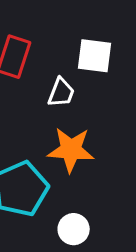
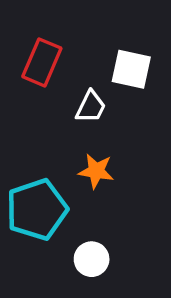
orange star: (71, 150) -> (96, 171), size x0.7

